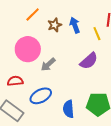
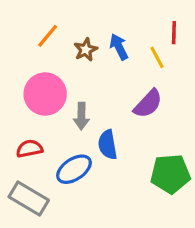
gray arrow: (48, 64) -> (81, 116), turned -42
blue semicircle: (68, 109) -> (108, 145), moved

